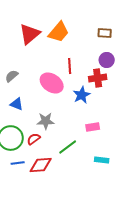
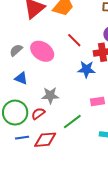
red line: (70, 66) -> (74, 40), turned -42
pink ellipse: (52, 83) -> (42, 51), moved
blue star: (82, 95) -> (86, 69), turned 30

